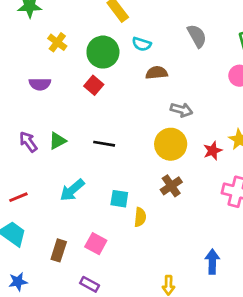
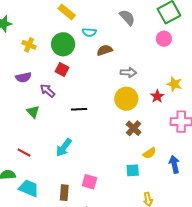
green triangle: (57, 141) -> (33, 112), moved, turned -32
purple arrow: (28, 142) -> (47, 91), moved
red line: (18, 197) -> (24, 153), moved, turned 64
cyan square: (119, 199) -> (133, 170), moved
yellow semicircle: (140, 217) -> (149, 153), moved, turned 64
blue arrow: (212, 261) -> (174, 164), moved

